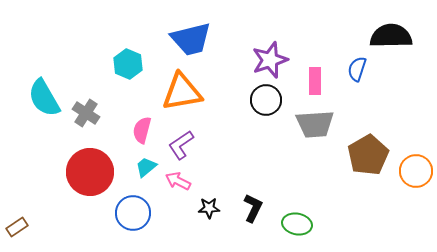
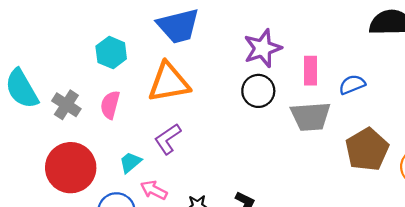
blue semicircle: (357, 69) -> (352, 85), moved, turned 50
pink semicircle: (142, 130) -> (110, 105), moved
pink arrow: (178, 181) -> (154, 190), moved

